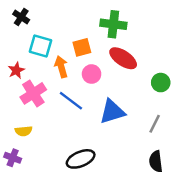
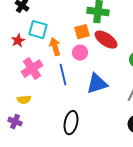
orange square: (82, 47) -> (82, 32), moved
red star: (16, 70) -> (18, 41), moved
blue line: (71, 101) -> (63, 75), turned 40
black ellipse: (81, 159) -> (71, 123), turned -55

